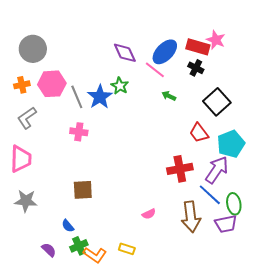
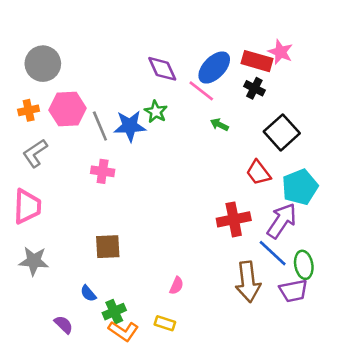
blue star: (100, 97) -> (130, 126), turned 30
pink semicircle: (149, 214) -> (177, 286), moved, turned -40
green cross: (79, 246) -> (114, 312), moved

